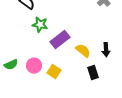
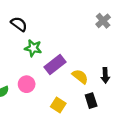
pink circle: (34, 66) -> (27, 84), moved
yellow square: (54, 72) -> (58, 105), moved

